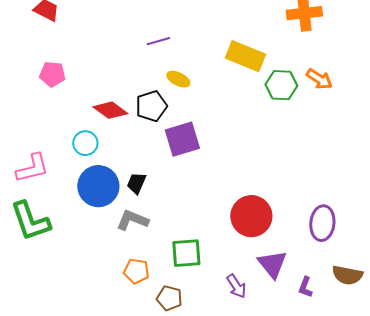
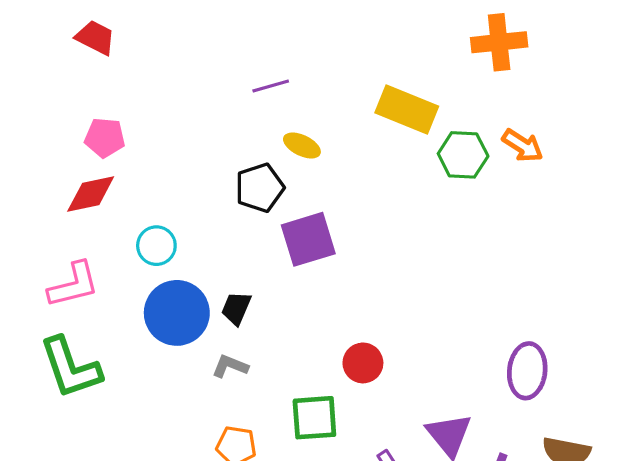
red diamond: (110, 110) -> (91, 194), moved, turned -48
red circle: (251, 216) -> (363, 363), moved, size x0.6
gray L-shape: (132, 220) -> (230, 366), size x0.7

